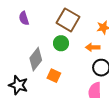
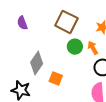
green circle: (61, 43) -> (75, 47), moved
orange arrow: (93, 47) -> (93, 48), turned 64

